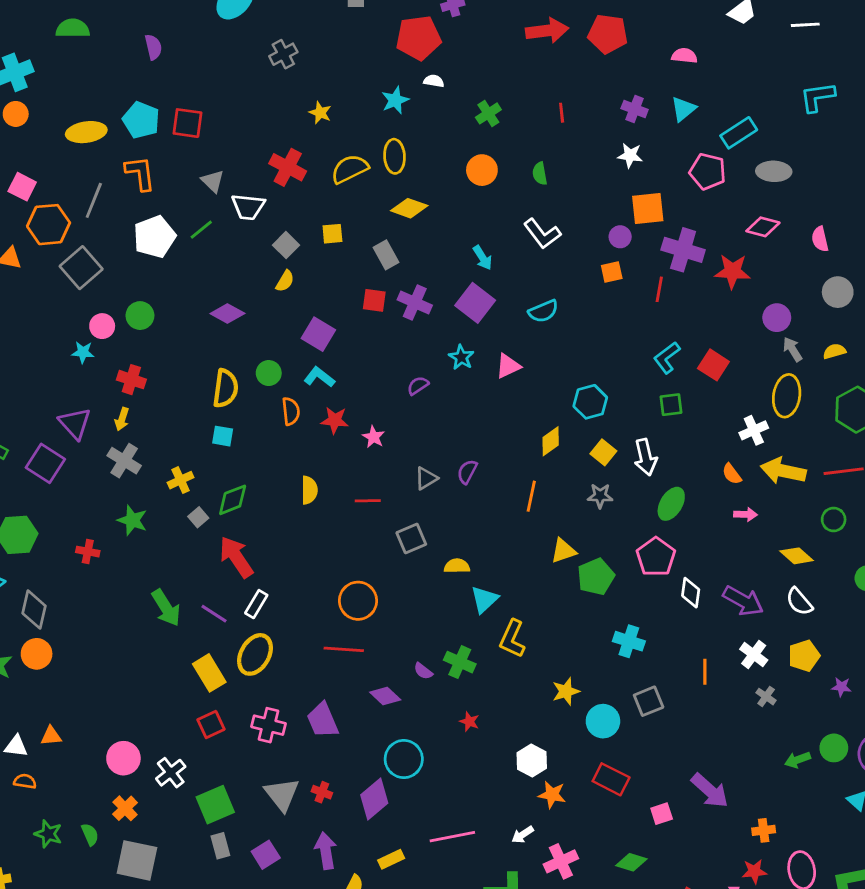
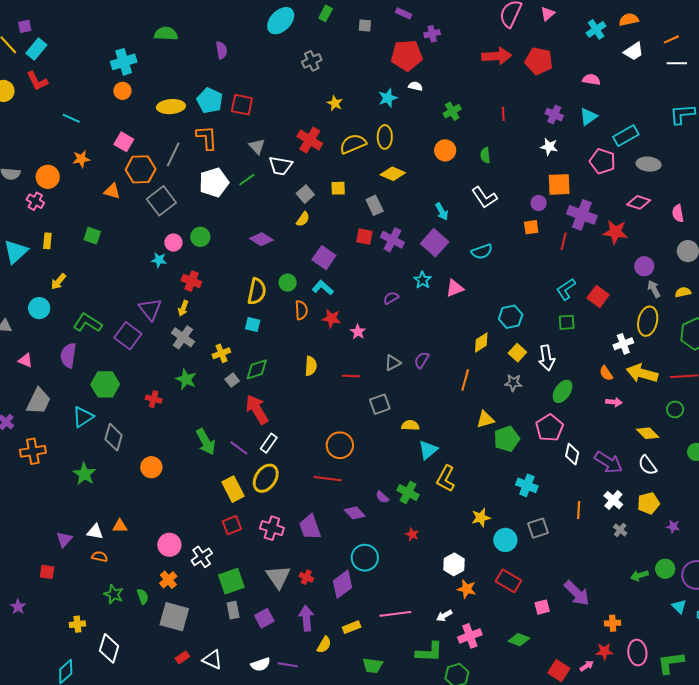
orange circle: (37, 654) -> (151, 467), moved

